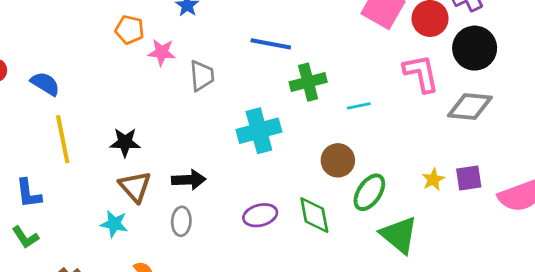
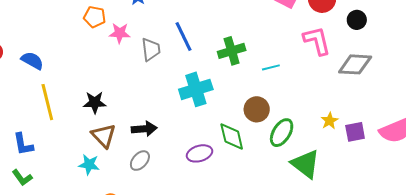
blue line: (271, 44) -> (184, 37), moved, turned 56
black circle: (475, 48) -> (357, 20), size x0.6
purple square: (469, 178) -> (355, 132), moved
green diamond: (314, 215) -> (232, 137), moved
gray ellipse: (181, 221) -> (140, 161), turned 40

